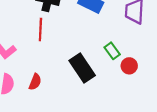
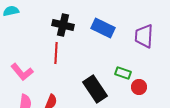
green rectangle: (112, 51) -> (123, 73), turned -35

